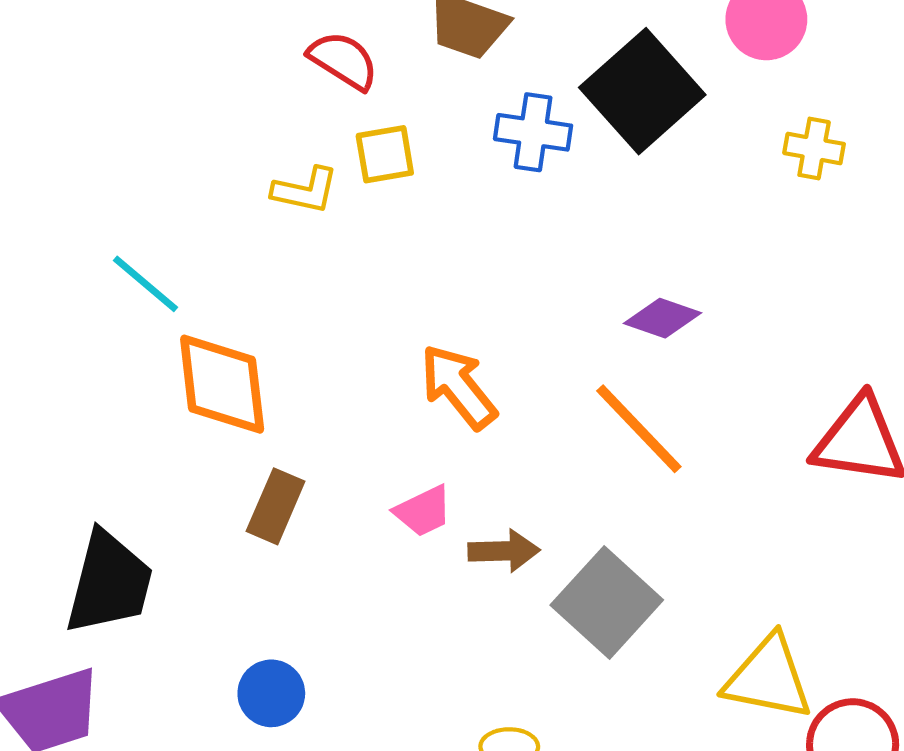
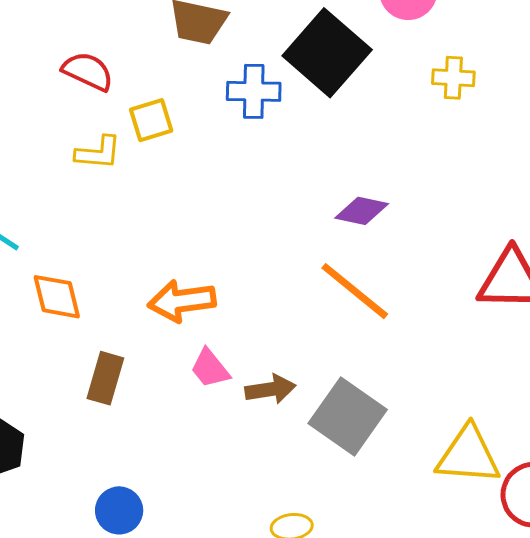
red semicircle: (343, 60) -> (88, 71), moved
orange diamond: (222, 384) -> (57, 297), size x0.7
orange arrow: (458, 387) -> (182, 301), moved, turned -52
pink trapezoid: (423, 511) -> (210, 368), turned 84

